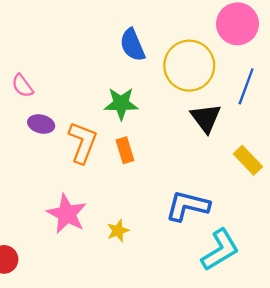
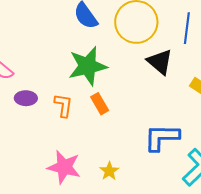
green star: (121, 104) -> (88, 66), size x1.4
orange L-shape: (83, 142) -> (63, 105), size x0.7

